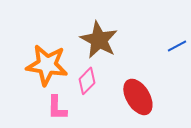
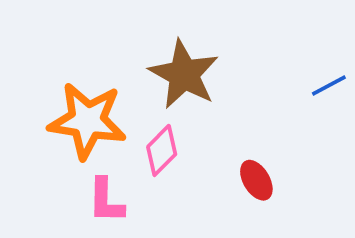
red ellipse: (138, 97) -> (256, 180), size x0.6

